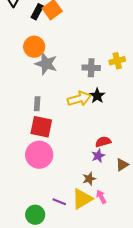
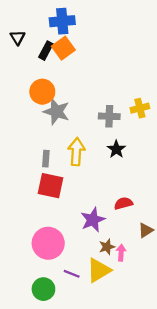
yellow arrow: (79, 99) -> (76, 152), moved, turned -70
pink circle: (39, 155) -> (48, 243), moved
purple star: (98, 156) -> (93, 220), moved, size x1.5
pink arrow: (101, 197) -> (121, 253), moved, turned 32

